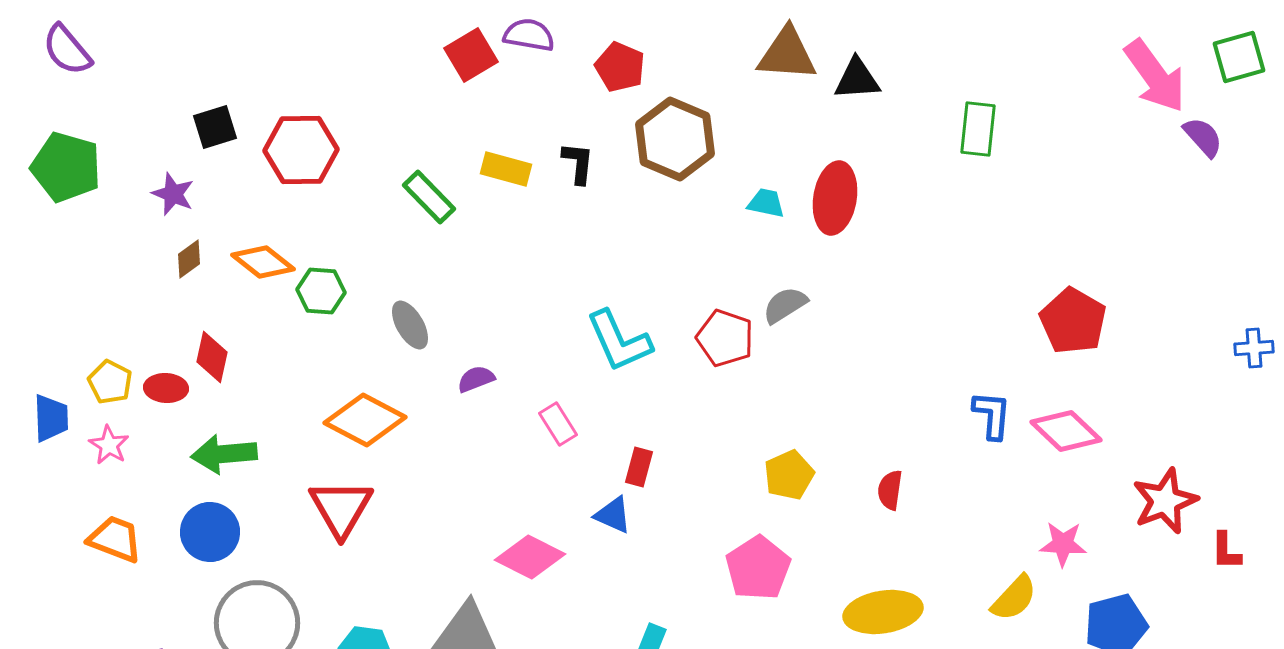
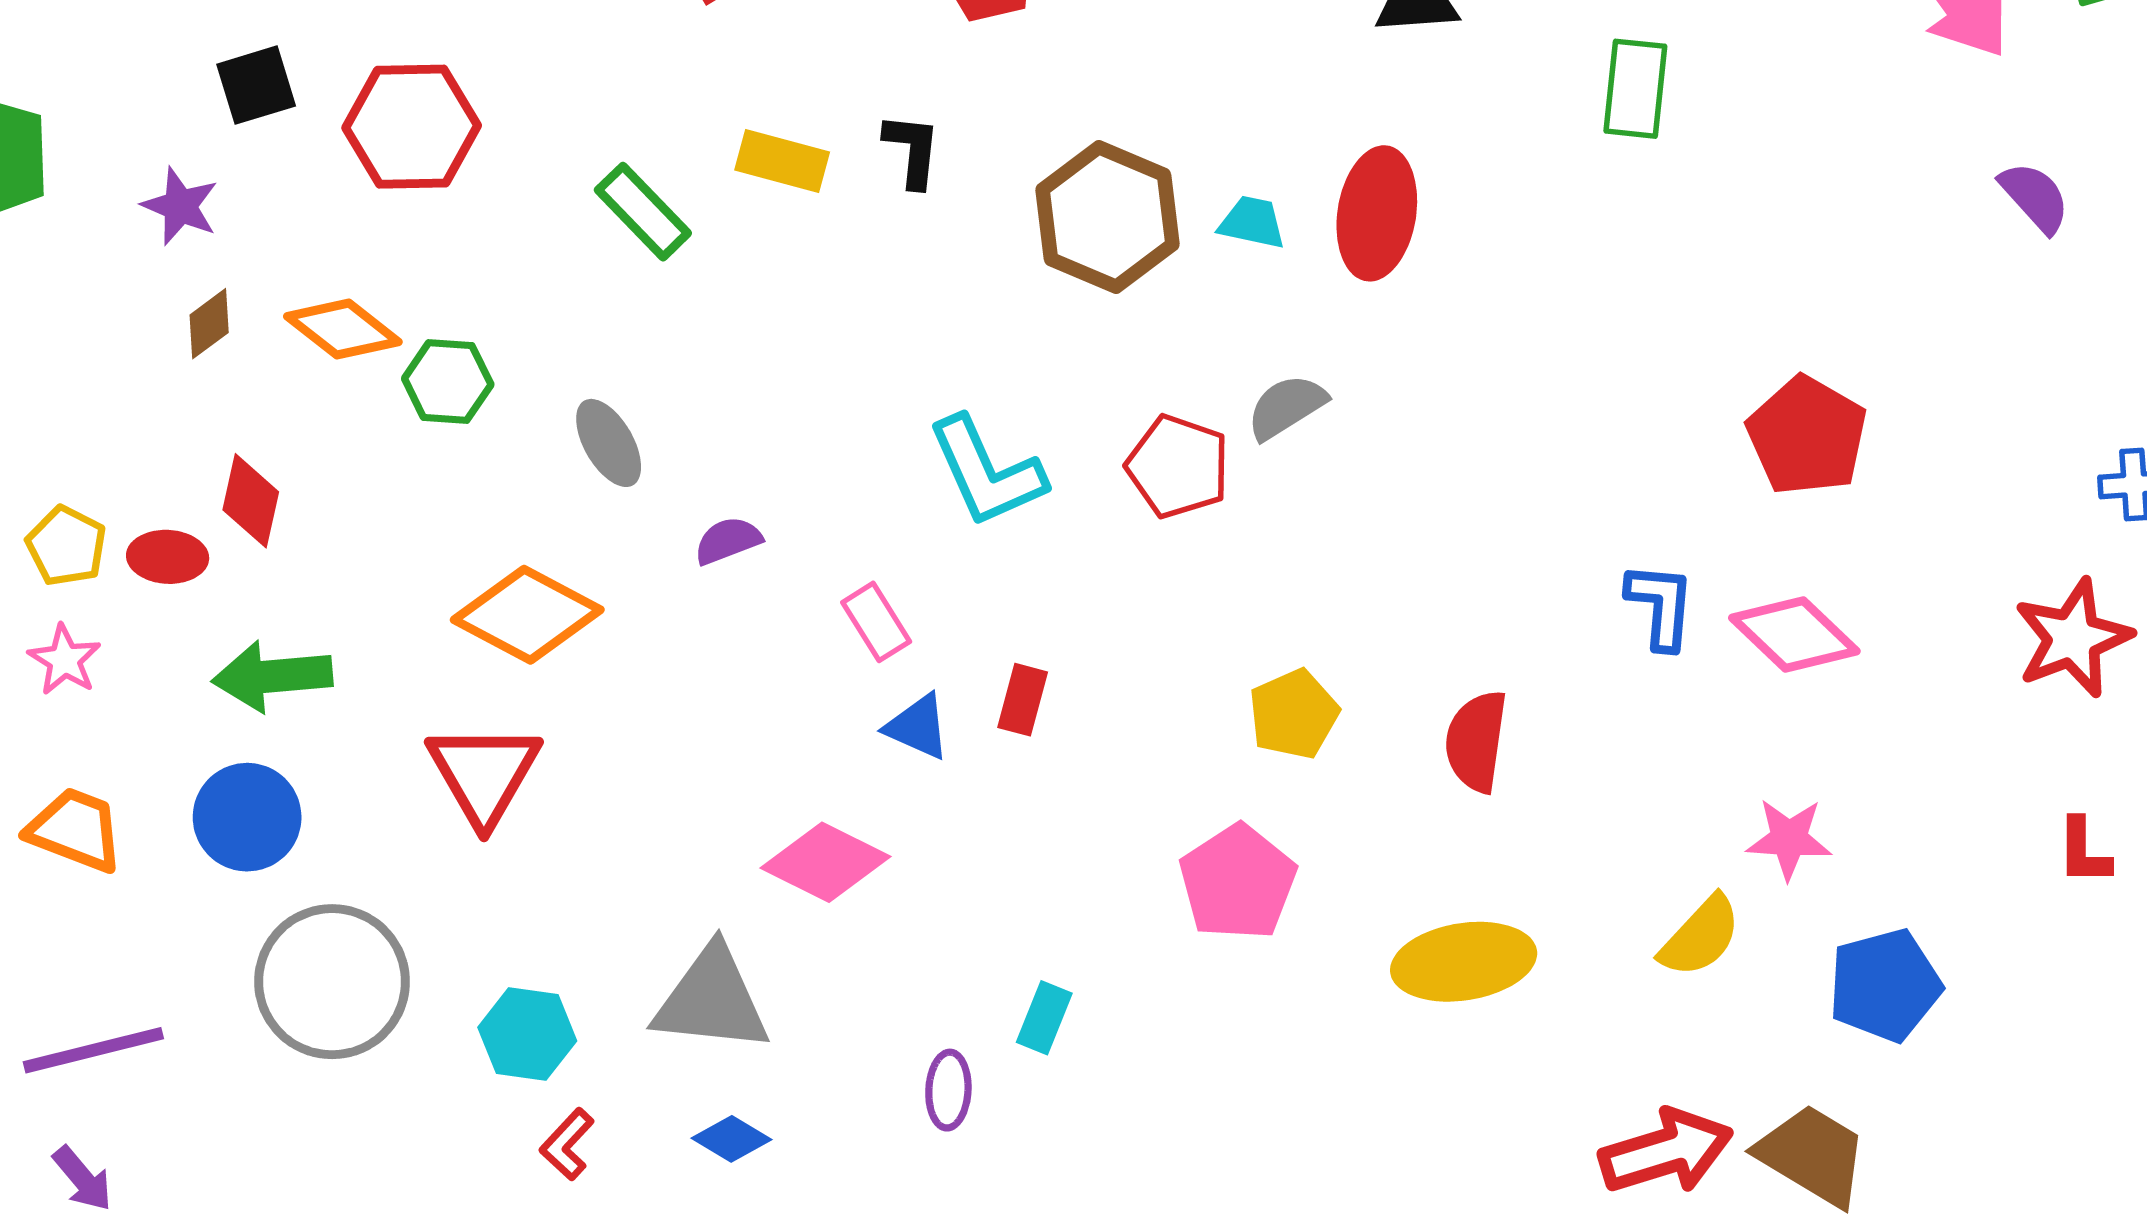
purple semicircle: (1203, 137) -> (2035, 197), moved
brown hexagon: (675, 139) -> (1108, 217), moved
red semicircle: (890, 490) -> (1476, 741), size x1.4
red star: (1165, 501) -> (2073, 638), moved
blue triangle: (613, 515) -> (918, 727), moved

